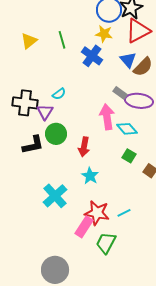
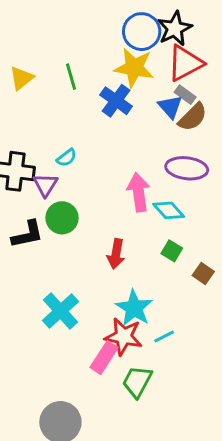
yellow star: (104, 34) -> (134, 68), size x1.5
gray rectangle: (120, 93) -> (185, 95), moved
red arrow: (84, 147) -> (116, 254), moved
cyan star: (90, 176) -> (134, 308), moved, size x1.4

